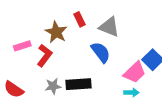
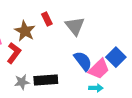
gray triangle: (109, 27) -> (75, 26), turned 30
blue semicircle: (101, 52) -> (83, 61), moved

